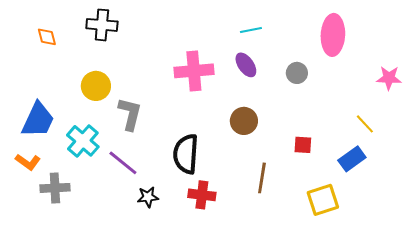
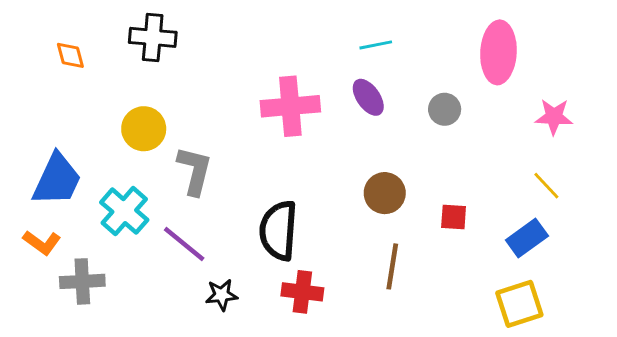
pink star: (389, 78) -> (554, 117), moved
brown circle: (244, 121) -> (385, 193), moved
yellow square: (323, 200) -> (519, 304), moved

